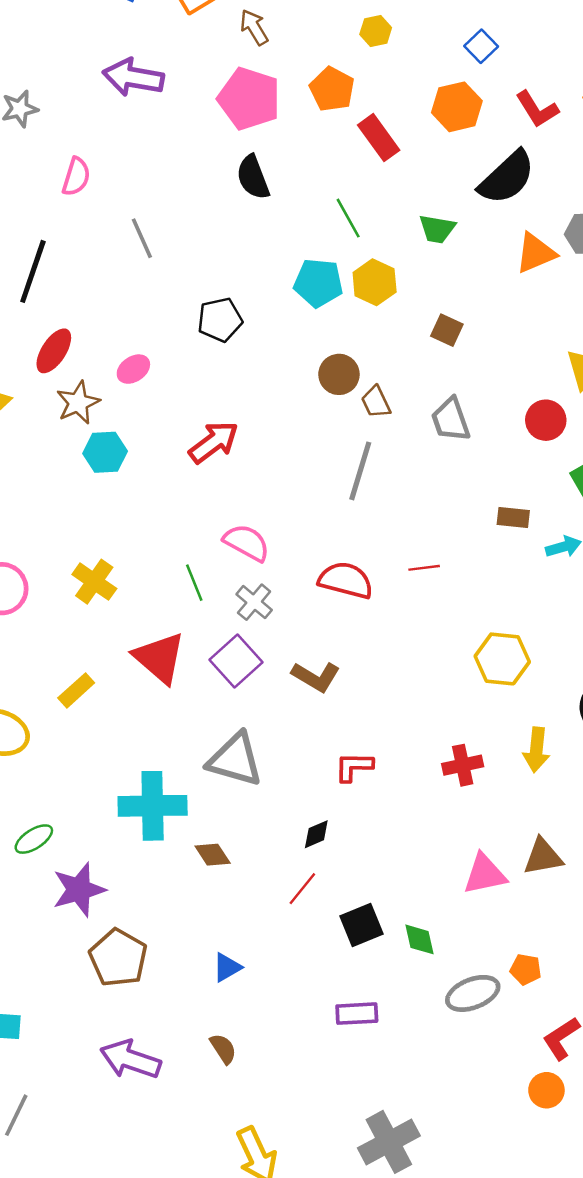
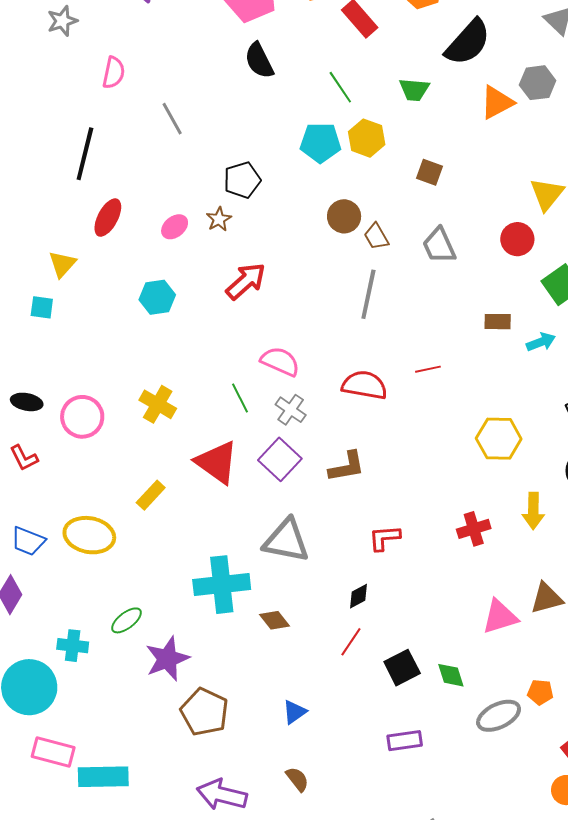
brown star: (78, 403) -> (219, 219), moved, size x0.7
brown L-shape: (316, 677) -> (347, 467), turned -36

